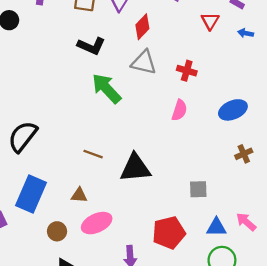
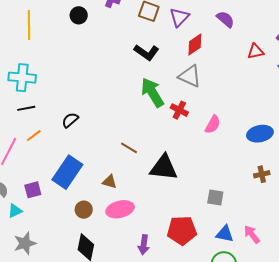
red triangle: (210, 21) -> (256, 51), turned 36
red cross: (187, 71) -> (179, 110), moved
black semicircle: (23, 137) -> (70, 120), size x0.6

